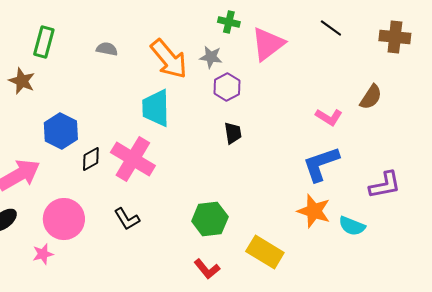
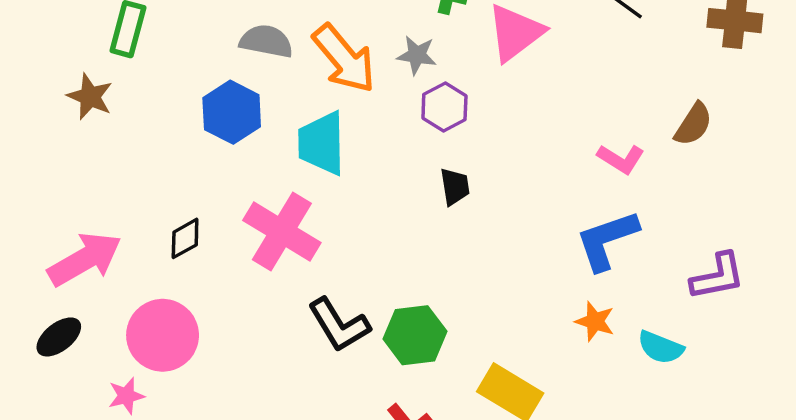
gray semicircle: (107, 49) -> (266, 41), moved, size x1.4
blue hexagon: (61, 131) -> (232, 112), moved
black diamond: (91, 159) -> (185, 238), moved
orange star: (314, 211) -> (595, 321), size x0.7
black L-shape: (127, 219) -> (339, 325), moved, size x1.4

